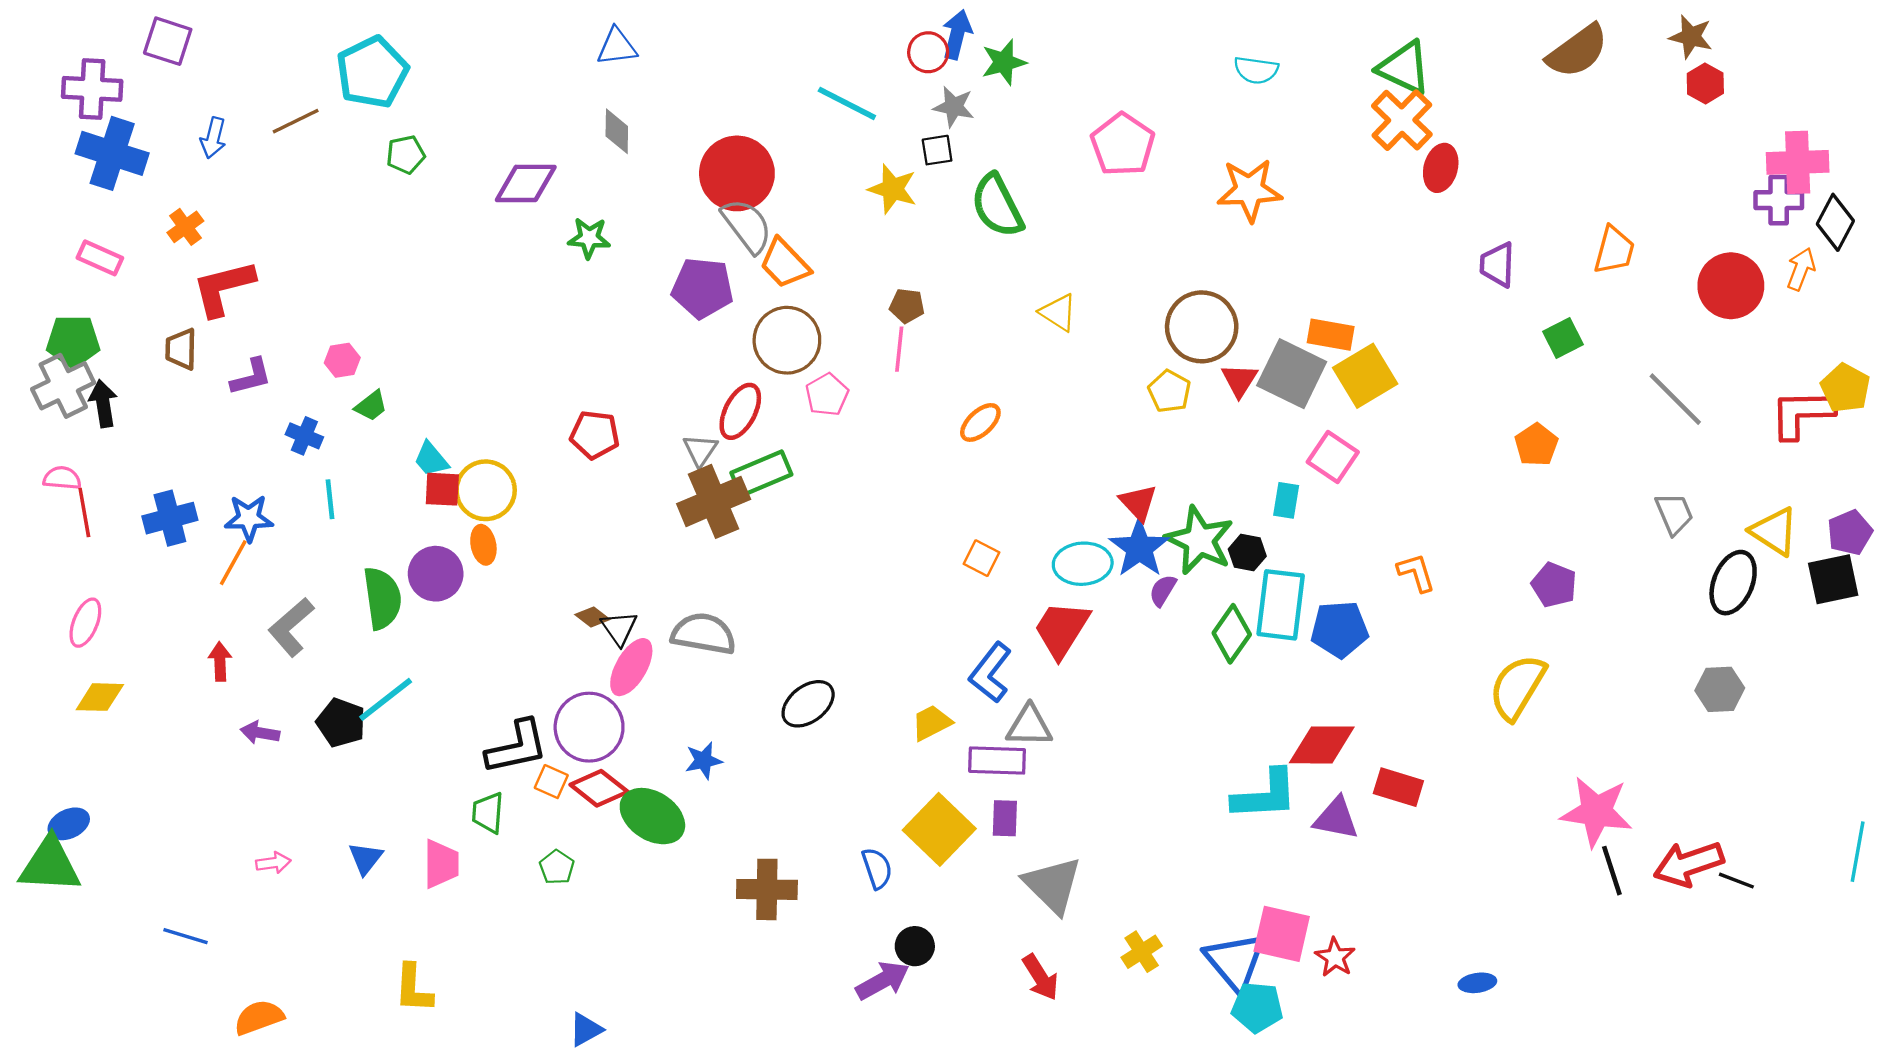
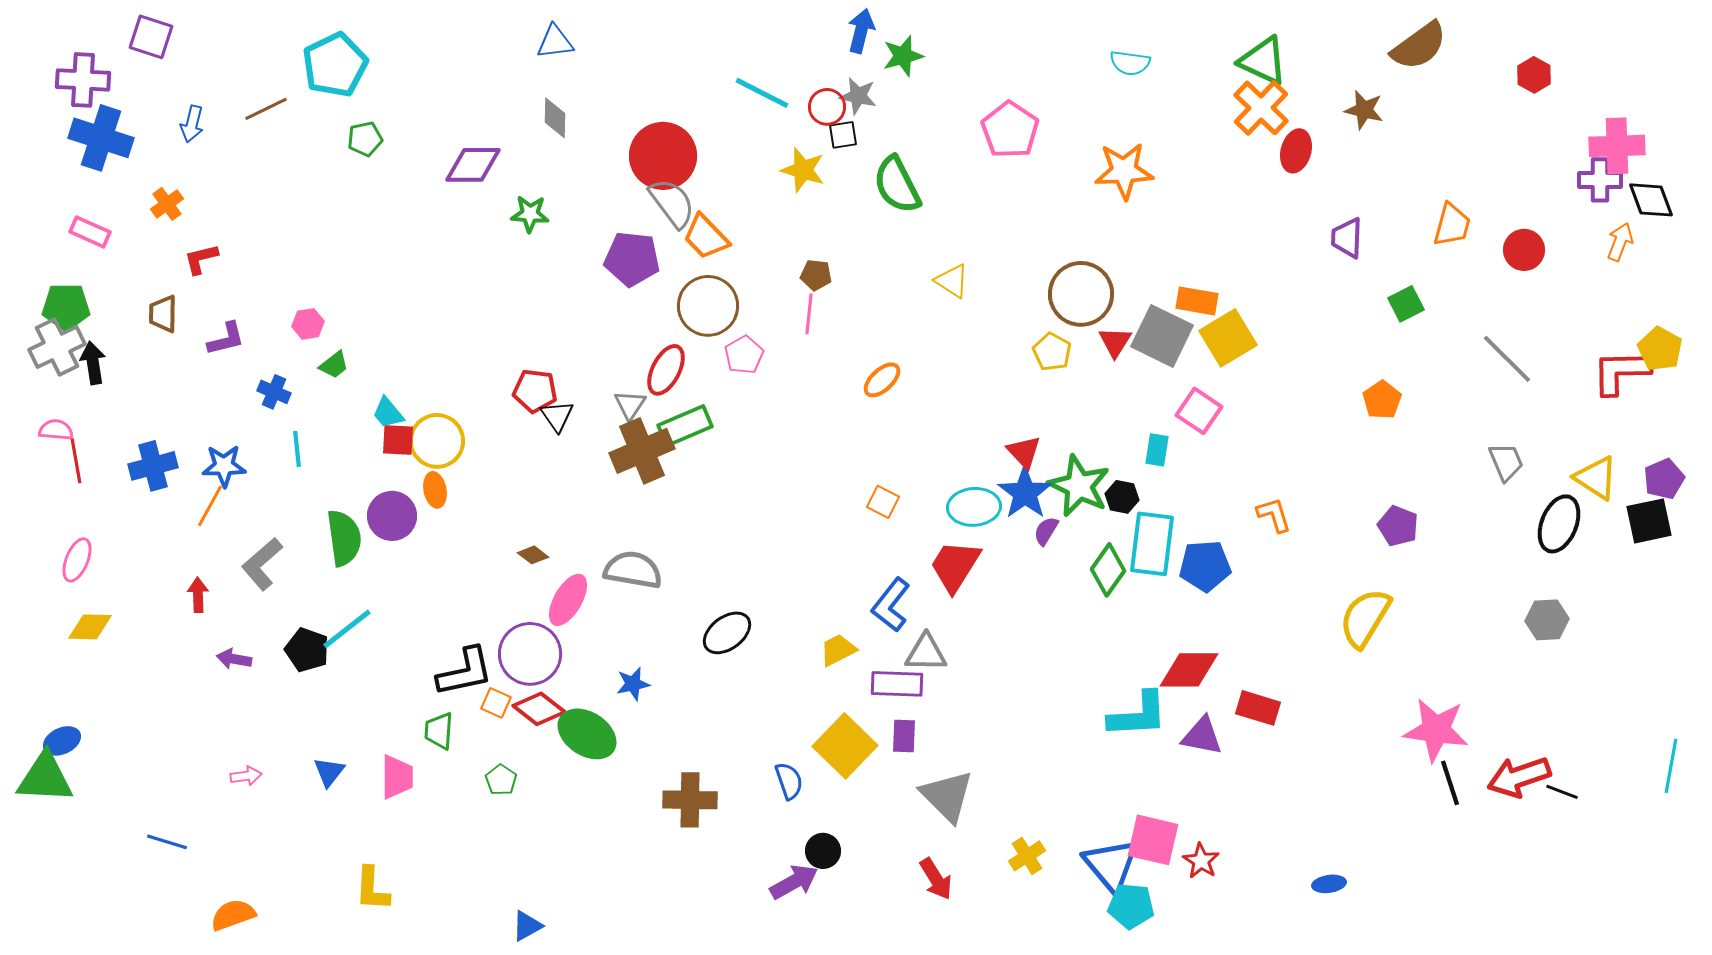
brown star: (1691, 37) -> (1364, 110), moved
red circle: (928, 52) -> (827, 107), moved
black diamond: (1835, 222) -> (1651, 200), turned -48
red circle: (1731, 286) -> (1524, 250), moved, size x0.7
red L-shape: (223, 288) -> (201, 259), size x0.6
black triangle: (619, 628) -> (557, 416), moved

